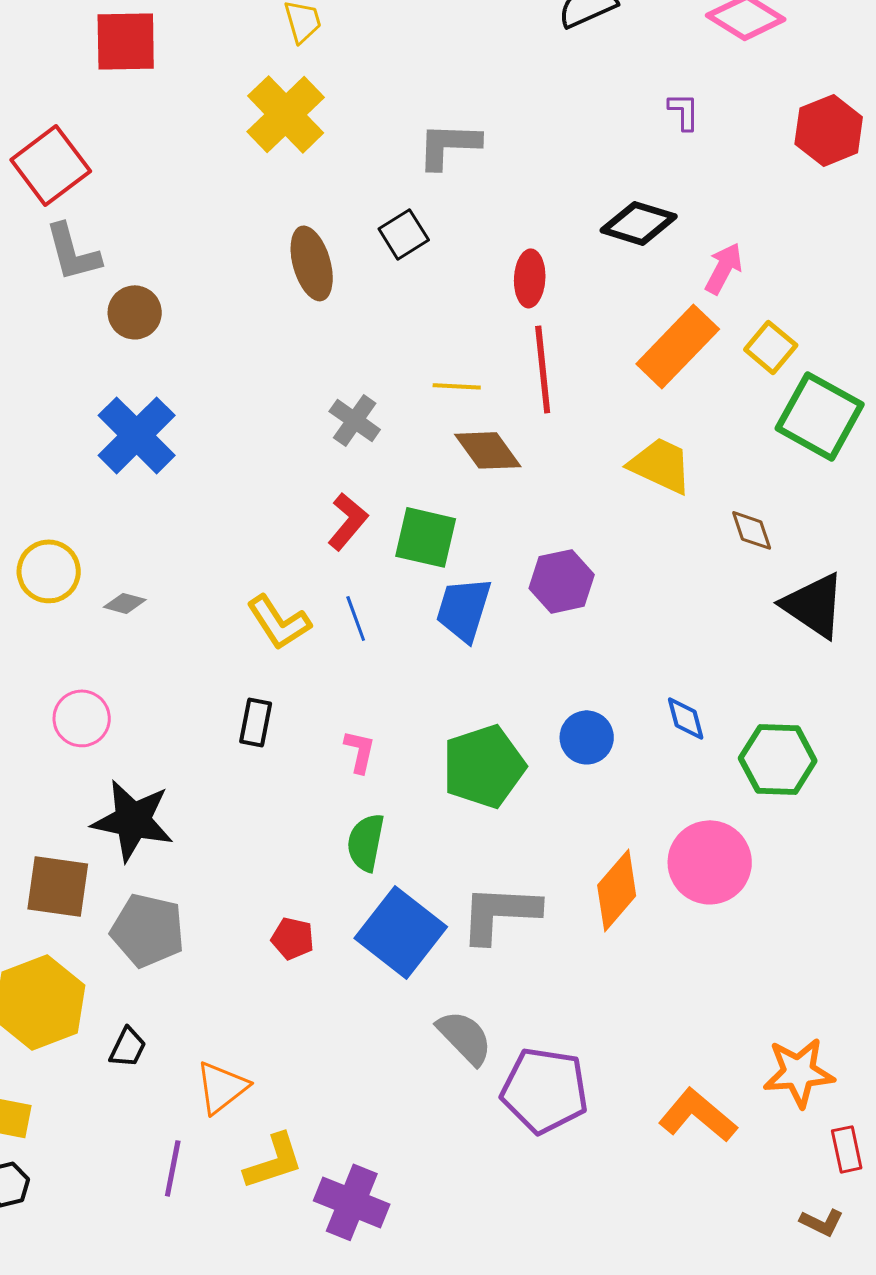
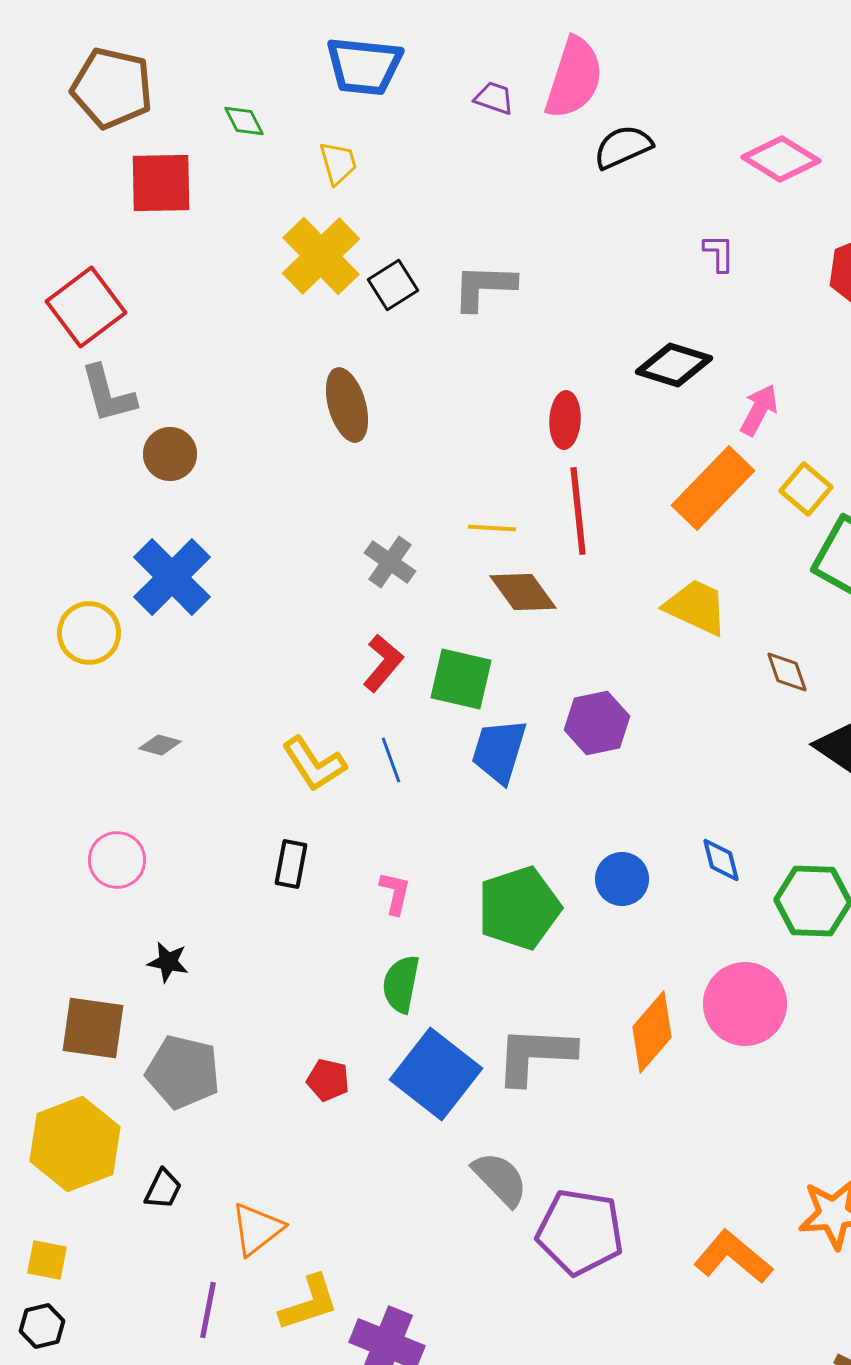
black square: (404, 234) -> (393, 285), moved
yellow circle: (49, 571) -> (89, 633), moved
black star: (133, 820) -> (168, 962), size x0.5

